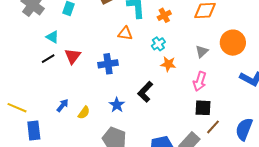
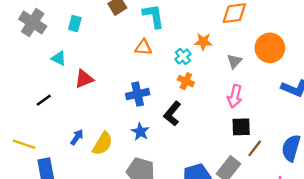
orange cross: (164, 15) -> (186, 81), moved, turned -32
red triangle: (73, 56) -> (84, 79), turned 36
black line: (48, 59) -> (44, 100), moved
blue cross: (108, 64) -> (138, 94), moved
orange star: (168, 64) -> (203, 42), moved
yellow semicircle: (84, 113) -> (103, 144), size x1.5

